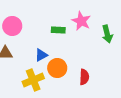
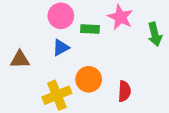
pink circle: (12, 26) -> (61, 16), moved
blue triangle: (41, 55) -> (61, 48), moved

